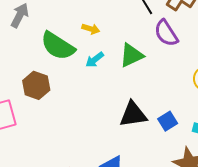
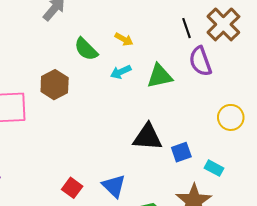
green semicircle: (58, 46) -> (86, 49), size x0.7

